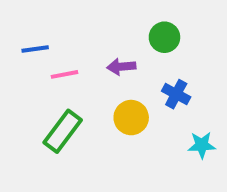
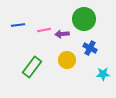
green circle: (164, 37) -> (84, 19), size x1.5
pink line: (65, 74) -> (44, 30), moved

